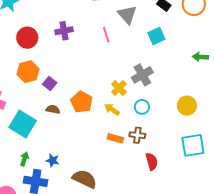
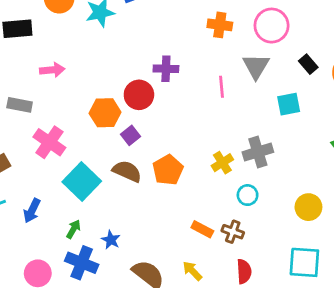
red circle: (27, 38) -> (139, 95), moved
brown semicircle: (53, 109) -> (127, 171), size x1.5
yellow arrow: (112, 109) -> (192, 271), moved

